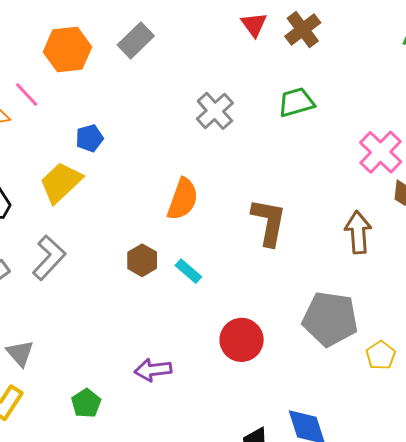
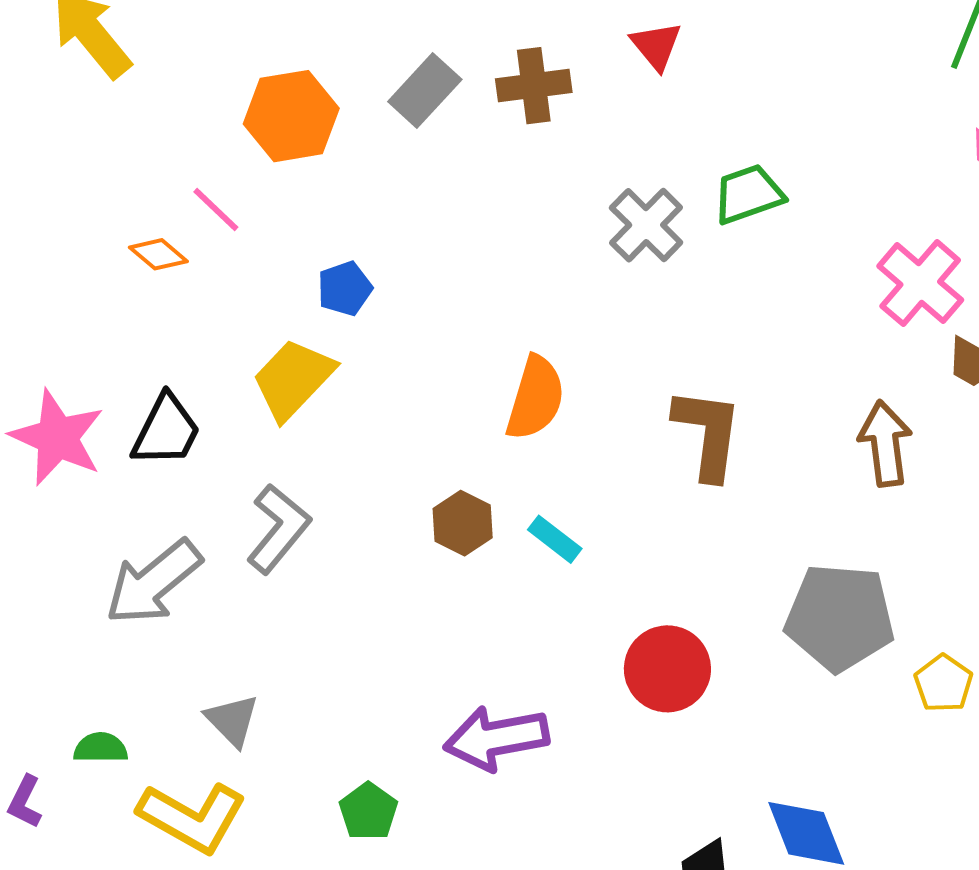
brown cross: (303, 30) -> (534, 86), moved, turned 33
gray cross: (215, 111) -> (646, 225), moved
purple arrow: (153, 370) -> (496, 738), size x1.4

